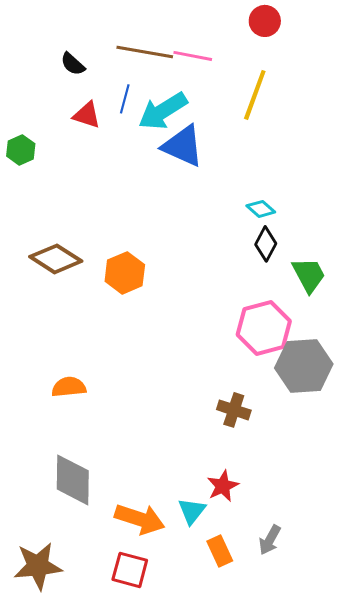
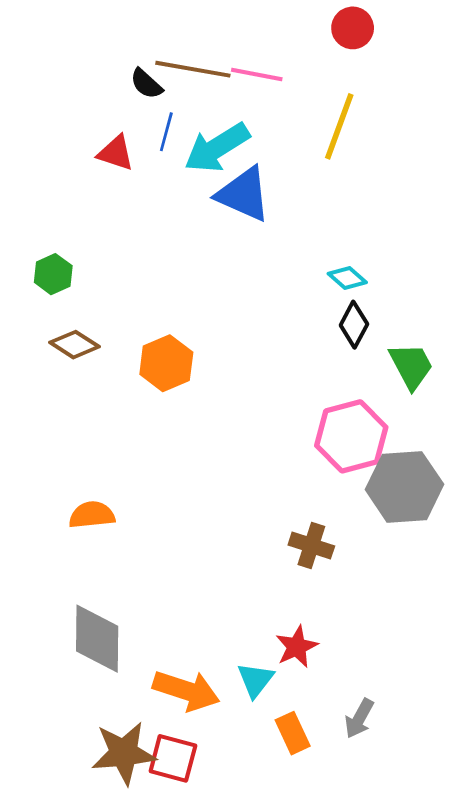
black semicircle: (73, 64) -> (146, 84), moved
green hexagon: (21, 150) -> (53, 274), moved
brown diamond: (56, 259) -> (75, 345), size x0.7
brown star: (38, 566) -> (124, 753), moved

